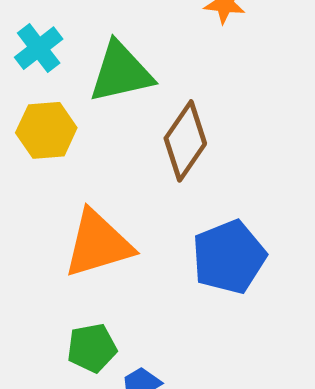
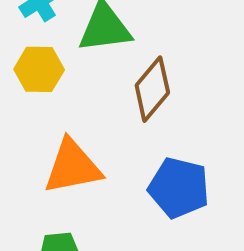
blue pentagon: (229, 257) -> (179, 188), turned 30

